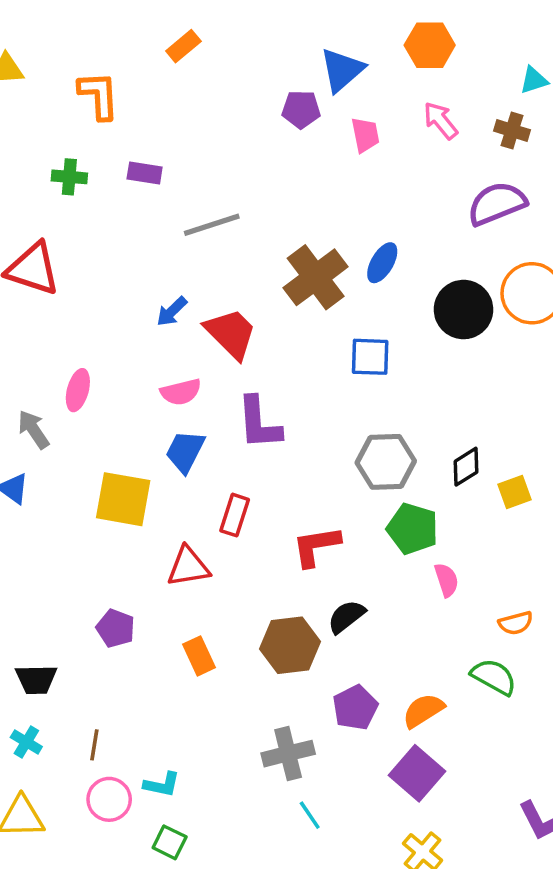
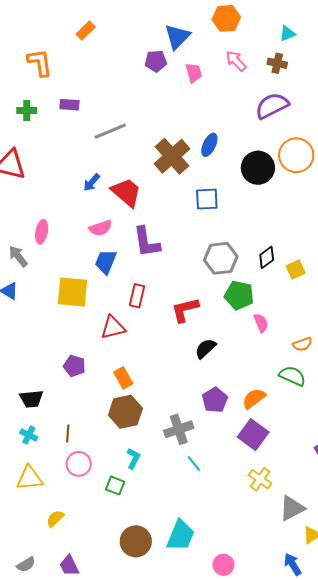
brown hexagon: (290, 645) -> (125, 412), moved
cyan L-shape: (162, 785) -> (133, 458), moved, turned -70

